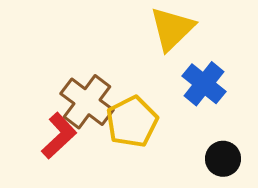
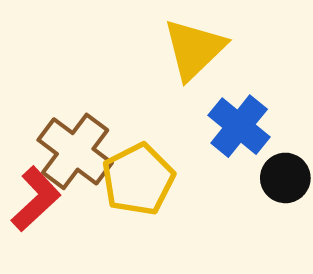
black circle: (223, 159) -> (285, 178), moved

